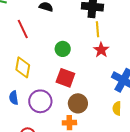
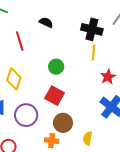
red star: (101, 50) -> (108, 77), moved
yellow semicircle: (117, 108) -> (88, 138), moved

